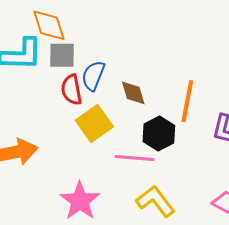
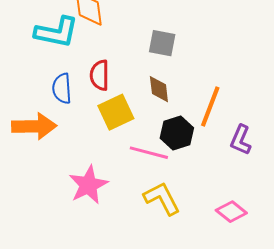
gray square: (62, 55) -> (162, 43), moved
blue semicircle: (93, 76) -> (62, 89), moved, turned -36

